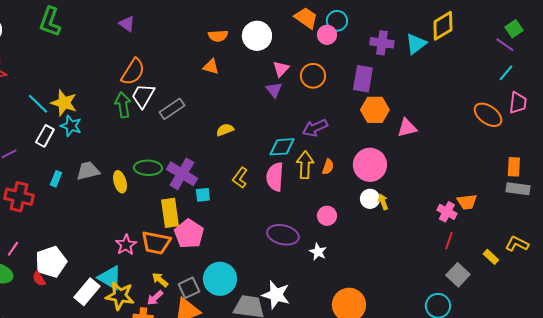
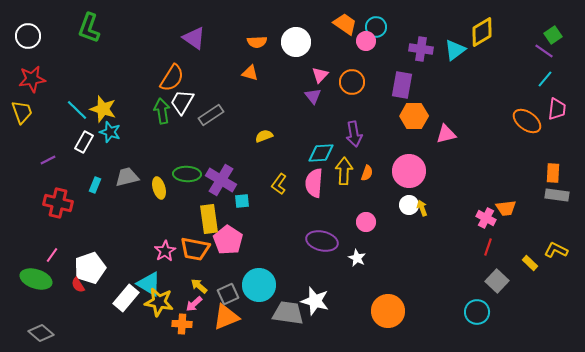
purple triangle: (127, 24) -> (194, 38), moved, size x1.4
purple arrow: (315, 128) -> (354, 134), turned -75

